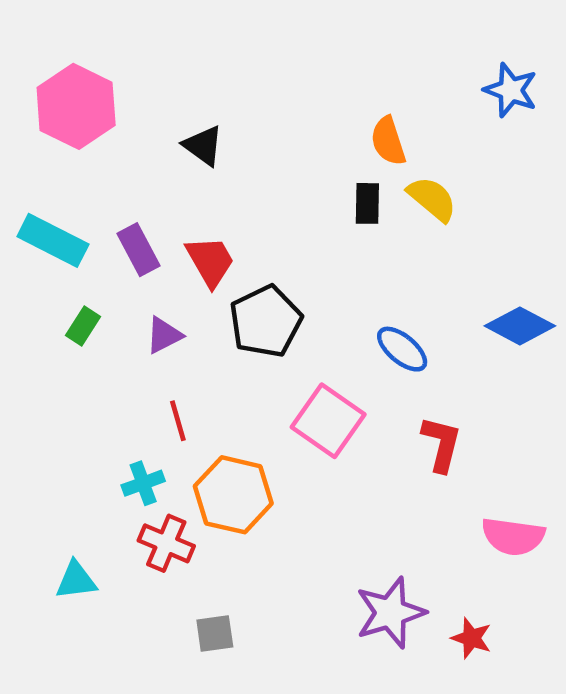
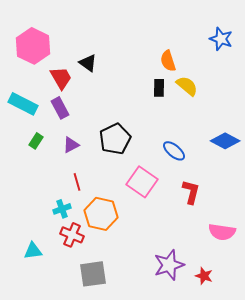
red trapezoid: (210, 261) -> (61, 78), moved
gray square: (215, 633) -> (93, 274), size x1.6

